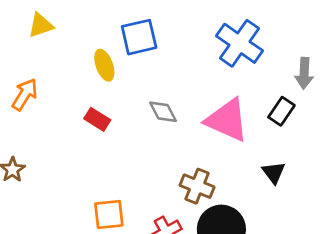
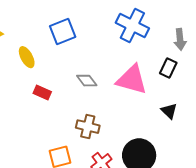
yellow ellipse: (104, 65) -> (27, 57), moved
brown cross: (197, 186) -> (88, 127), moved

